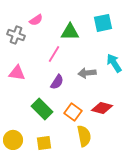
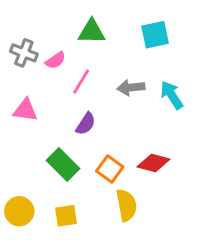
pink semicircle: (36, 20) -> (55, 60), moved
green triangle: (70, 32) -> (92, 32), moved
gray arrow: (87, 73) -> (131, 88), moved

